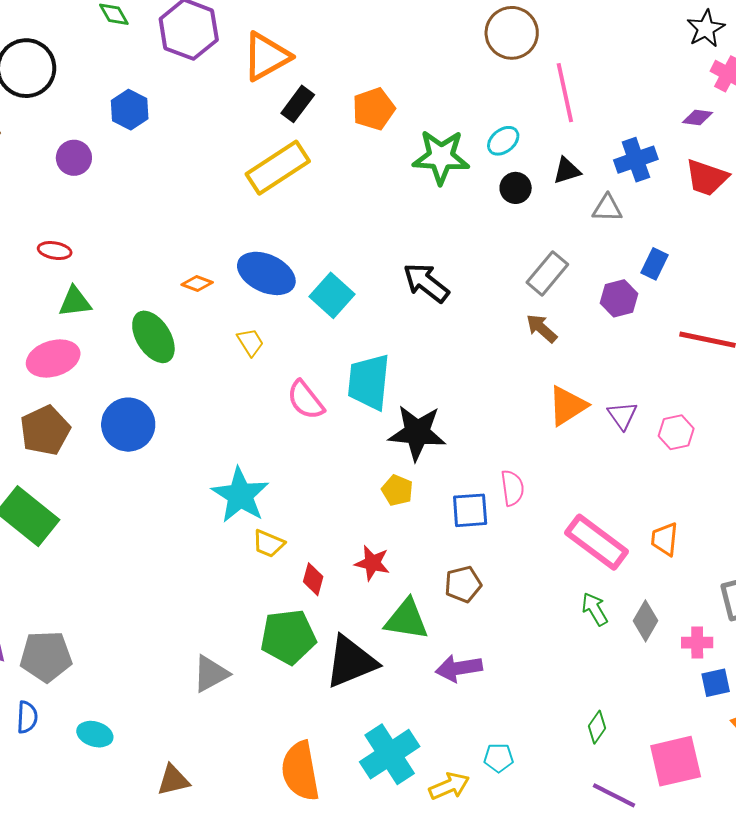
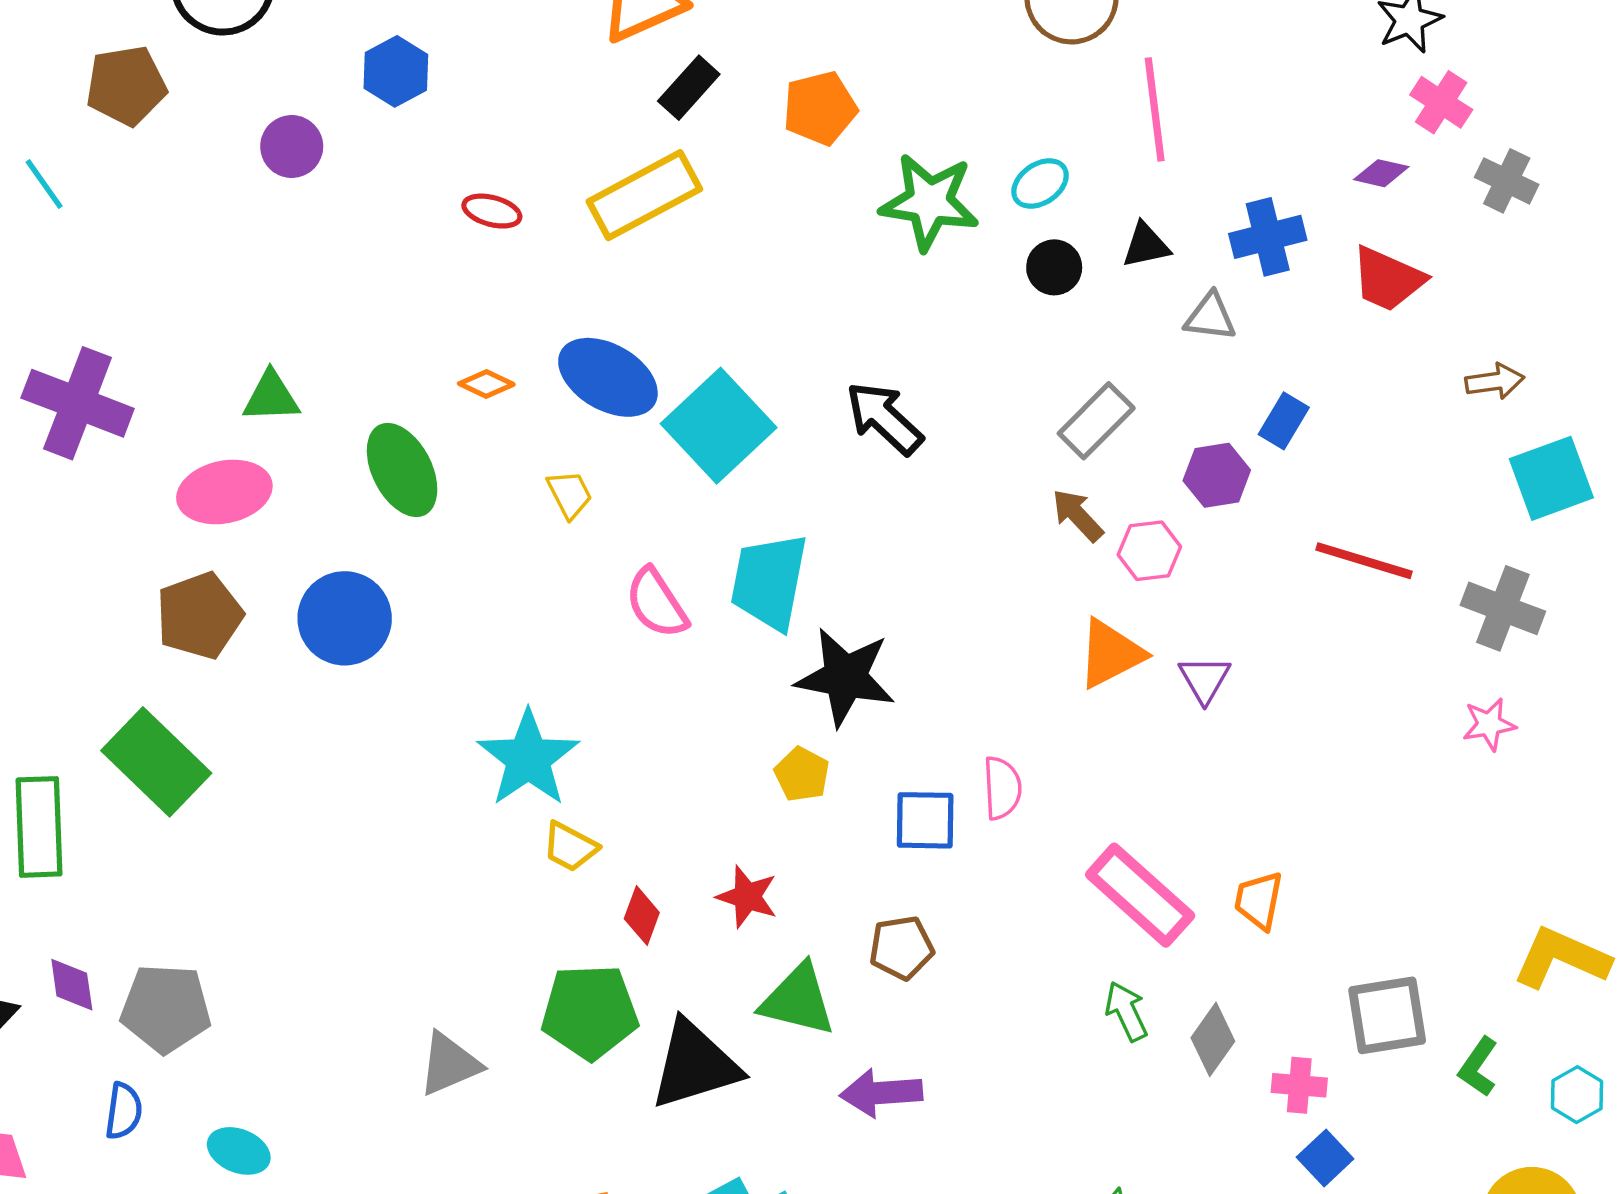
red ellipse: (55, 251) -> (492, 211), moved
cyan square: (332, 295) -> (719, 426), size x1.4
pink hexagon: (676, 432) -> (1149, 551), moved
blue square: (716, 683) -> (1325, 1158), turned -36

